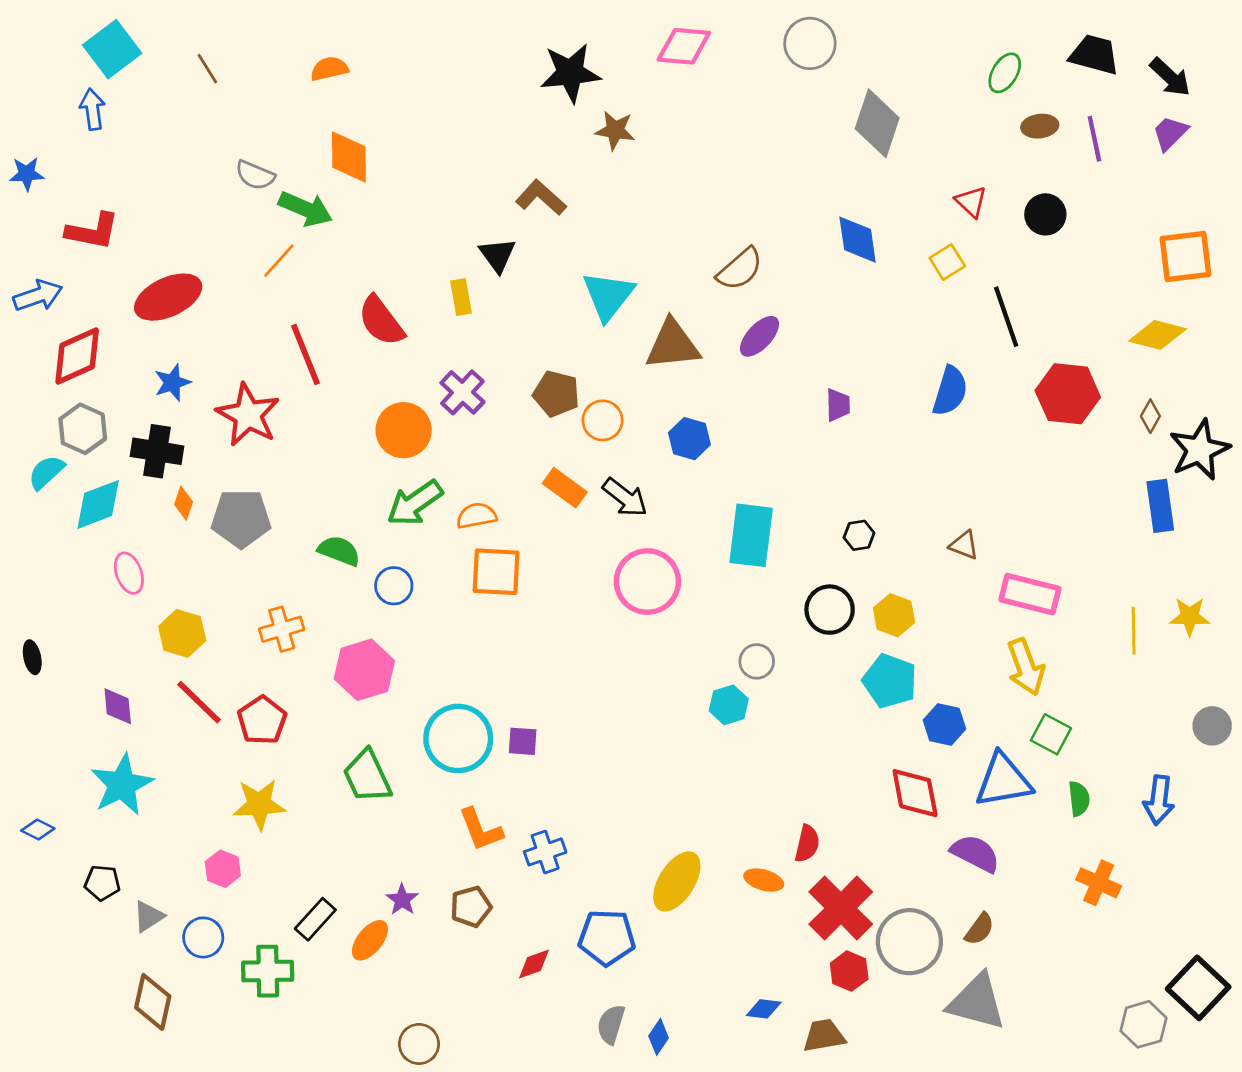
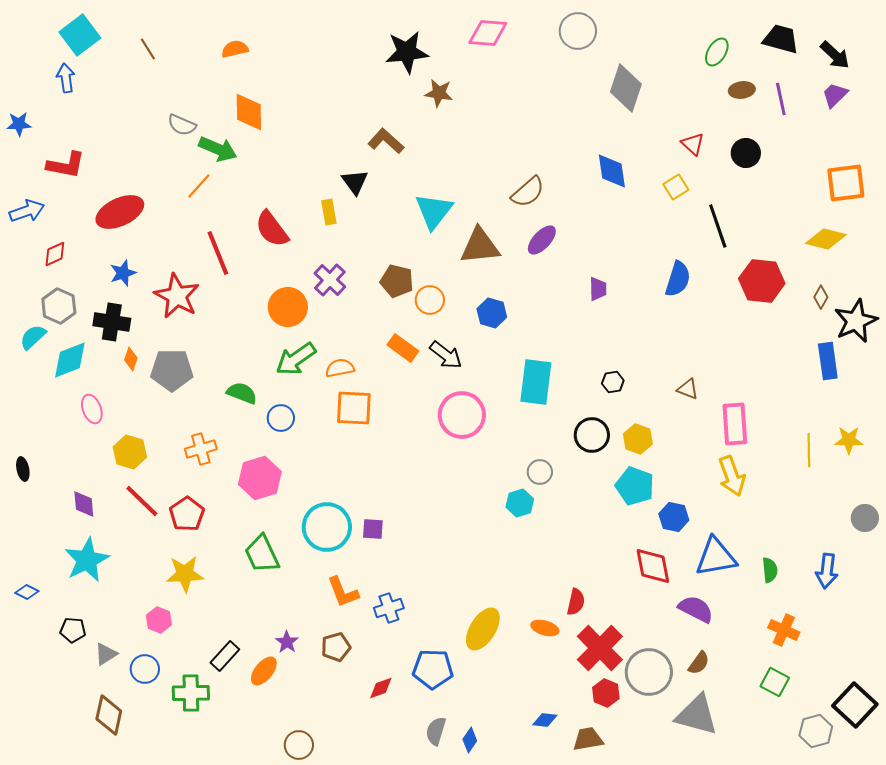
red diamond: (77, 356) -> (55, 254), size x0.6
pink rectangle: (1030, 594) -> (735, 424), turned 72
green square: (1051, 734) -> (775, 682), moved

